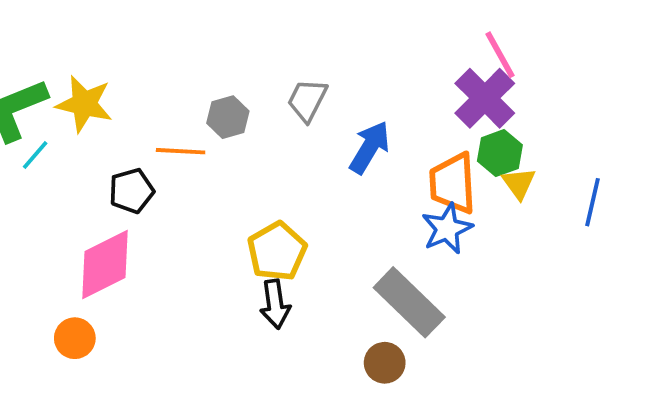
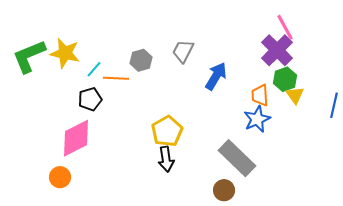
cyan line: (35, 155) -> (94, 69), moved
orange trapezoid: (453, 183) -> (260, 95), size x0.7

